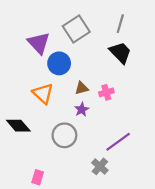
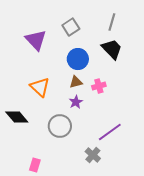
gray square: (76, 29) -> (71, 27), size x0.7
blue circle: (59, 63) -> (78, 59), moved

